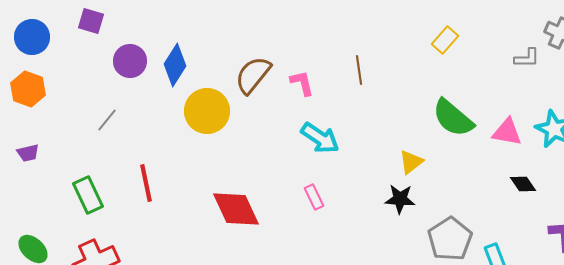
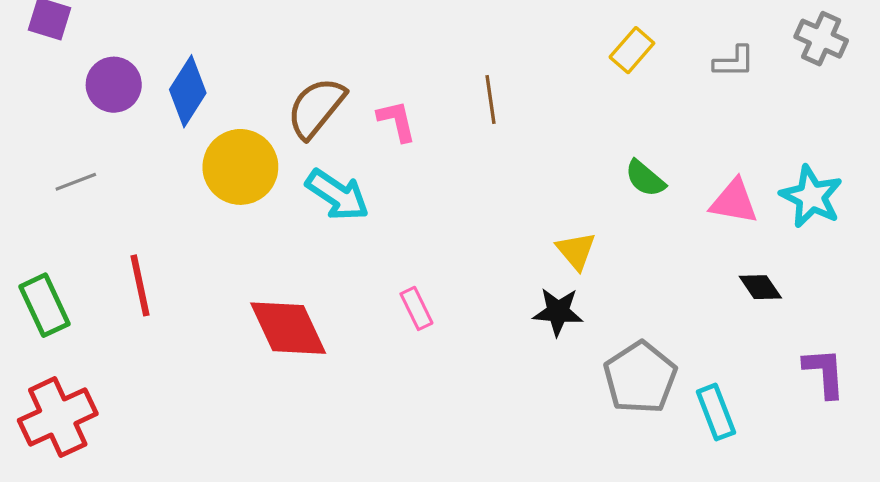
gray L-shape: (527, 58) -> (734, 62), moved
green semicircle: (453, 118) -> (645, 178), size x0.6
gray line: (107, 120) -> (76, 182), turned 30
cyan arrow: (320, 138) -> (337, 195), moved
yellow triangle: (411, 162) -> (576, 251), turned -32

